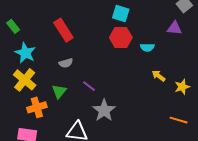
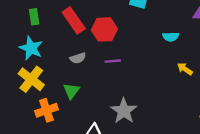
green rectangle: (13, 26) -> (34, 17), moved, turned 32
red hexagon: (121, 38) -> (104, 29), moved
purple line: (89, 86) -> (113, 61), moved, turned -40

